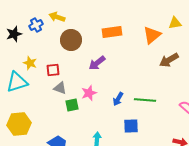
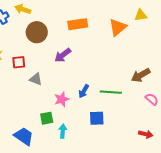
brown arrow: (169, 60) -> (141, 75), moved
gray triangle: (60, 88) -> (36, 79), moved
pink star: (89, 93) -> (62, 99), moved
green square: (72, 105) -> (47, 118), moved

